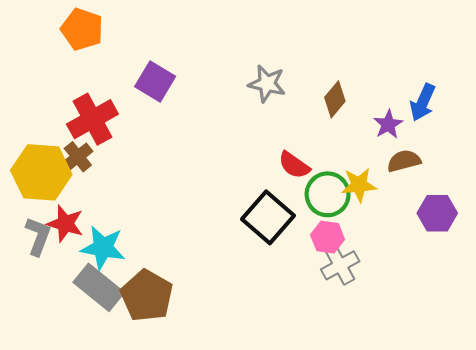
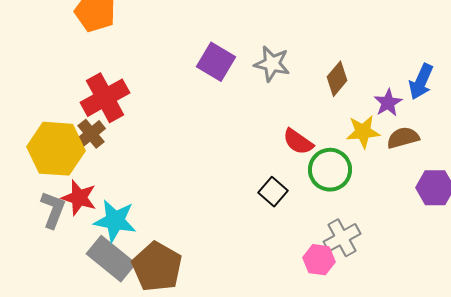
purple square: (155, 82) -> (216, 62), moved
yellow star: (359, 185) -> (363, 132), moved
black square: (268, 217) -> (273, 192), size x0.6
pink hexagon: (328, 237) -> (319, 260), moved

